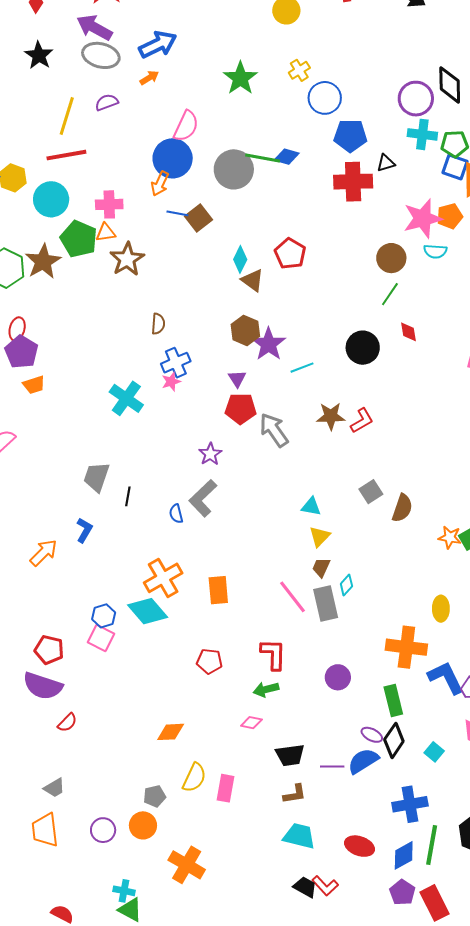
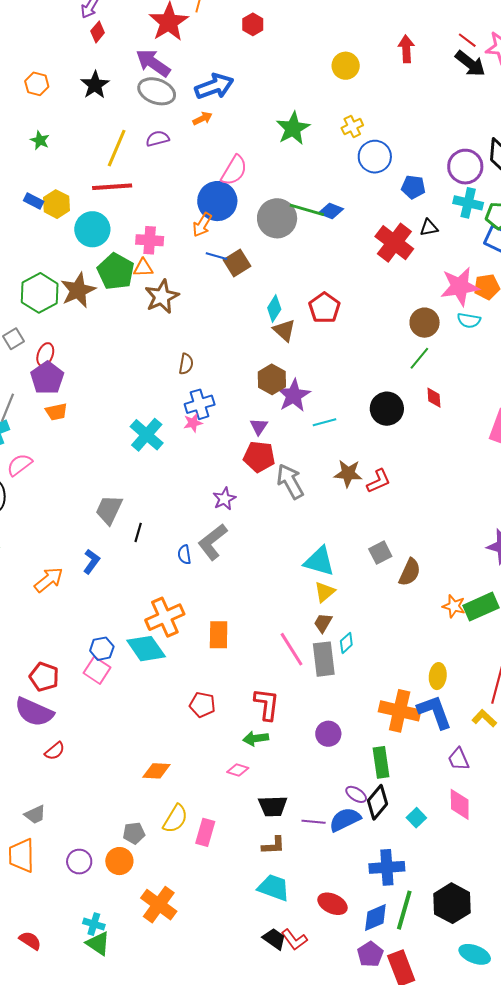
blue pentagon: (350, 136) -> (413, 187), moved, size x0.7
red cross: (353, 182) -> (394, 243), turned 33
cyan triangle: (311, 507) -> (319, 561), size x1.6
blue L-shape: (446, 678) -> (435, 712), moved

